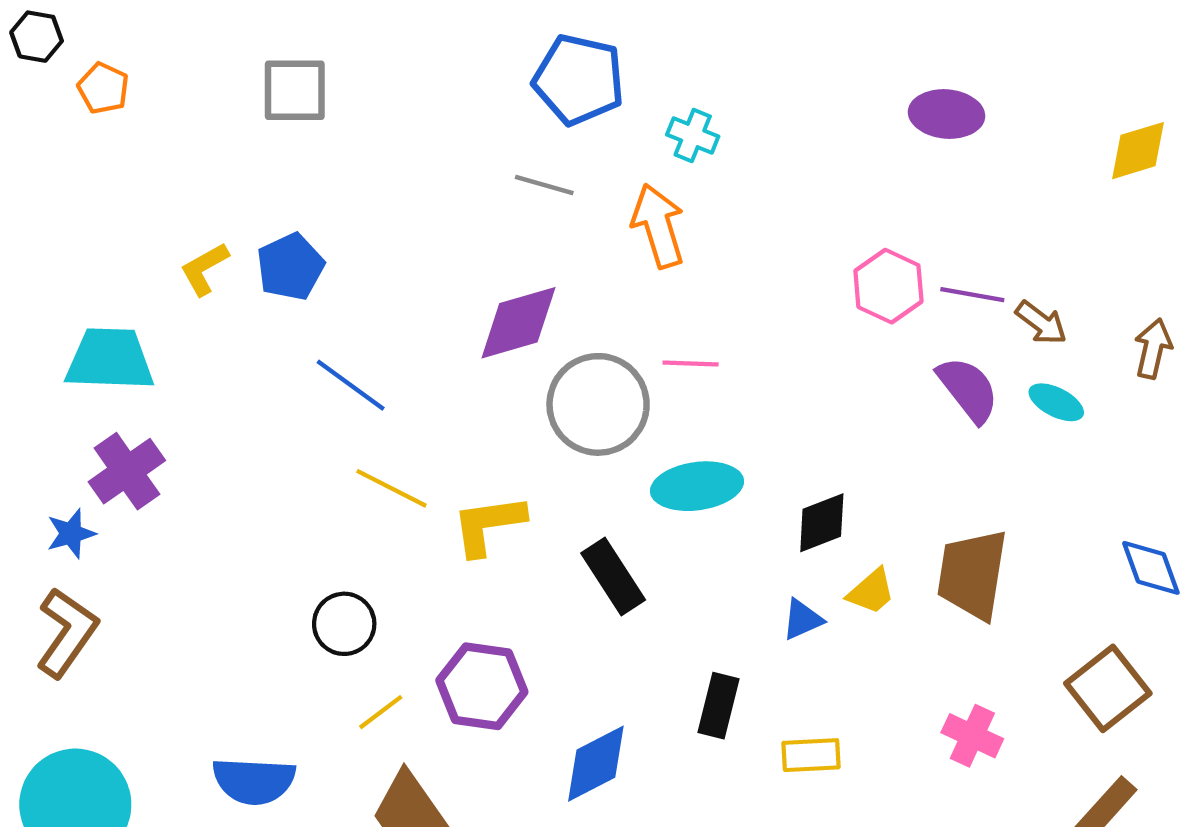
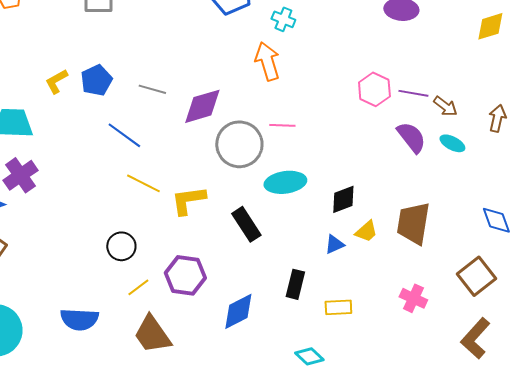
gray line: (544, 185) -> (152, 89), moved

